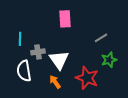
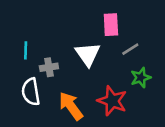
pink rectangle: (65, 19) -> (111, 25), moved
white triangle: (59, 60) -> (88, 54), moved
orange arrow: (55, 82) -> (71, 106), size x1.6

